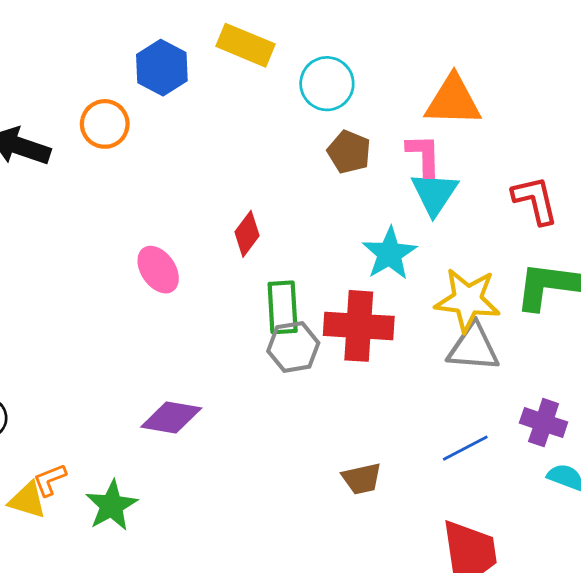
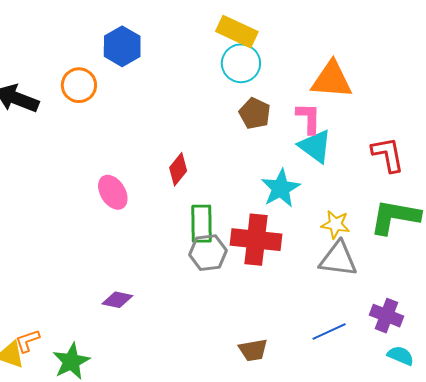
yellow rectangle: (245, 45) -> (237, 32), moved
cyan triangle: (434, 193) -> (315, 146), turned -30
yellow star: (467, 300) -> (336, 224), size x0.6
purple diamond: (171, 418) -> (117, 300), size x0.7

